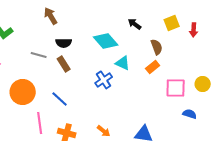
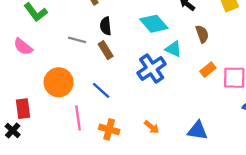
black semicircle: (64, 43) -> (106, 26), turned 84
brown semicircle: (157, 47) -> (202, 34), moved
orange rectangle: (153, 67) -> (208, 70), moved
blue cross: (104, 80) -> (152, 68), size x1.4

